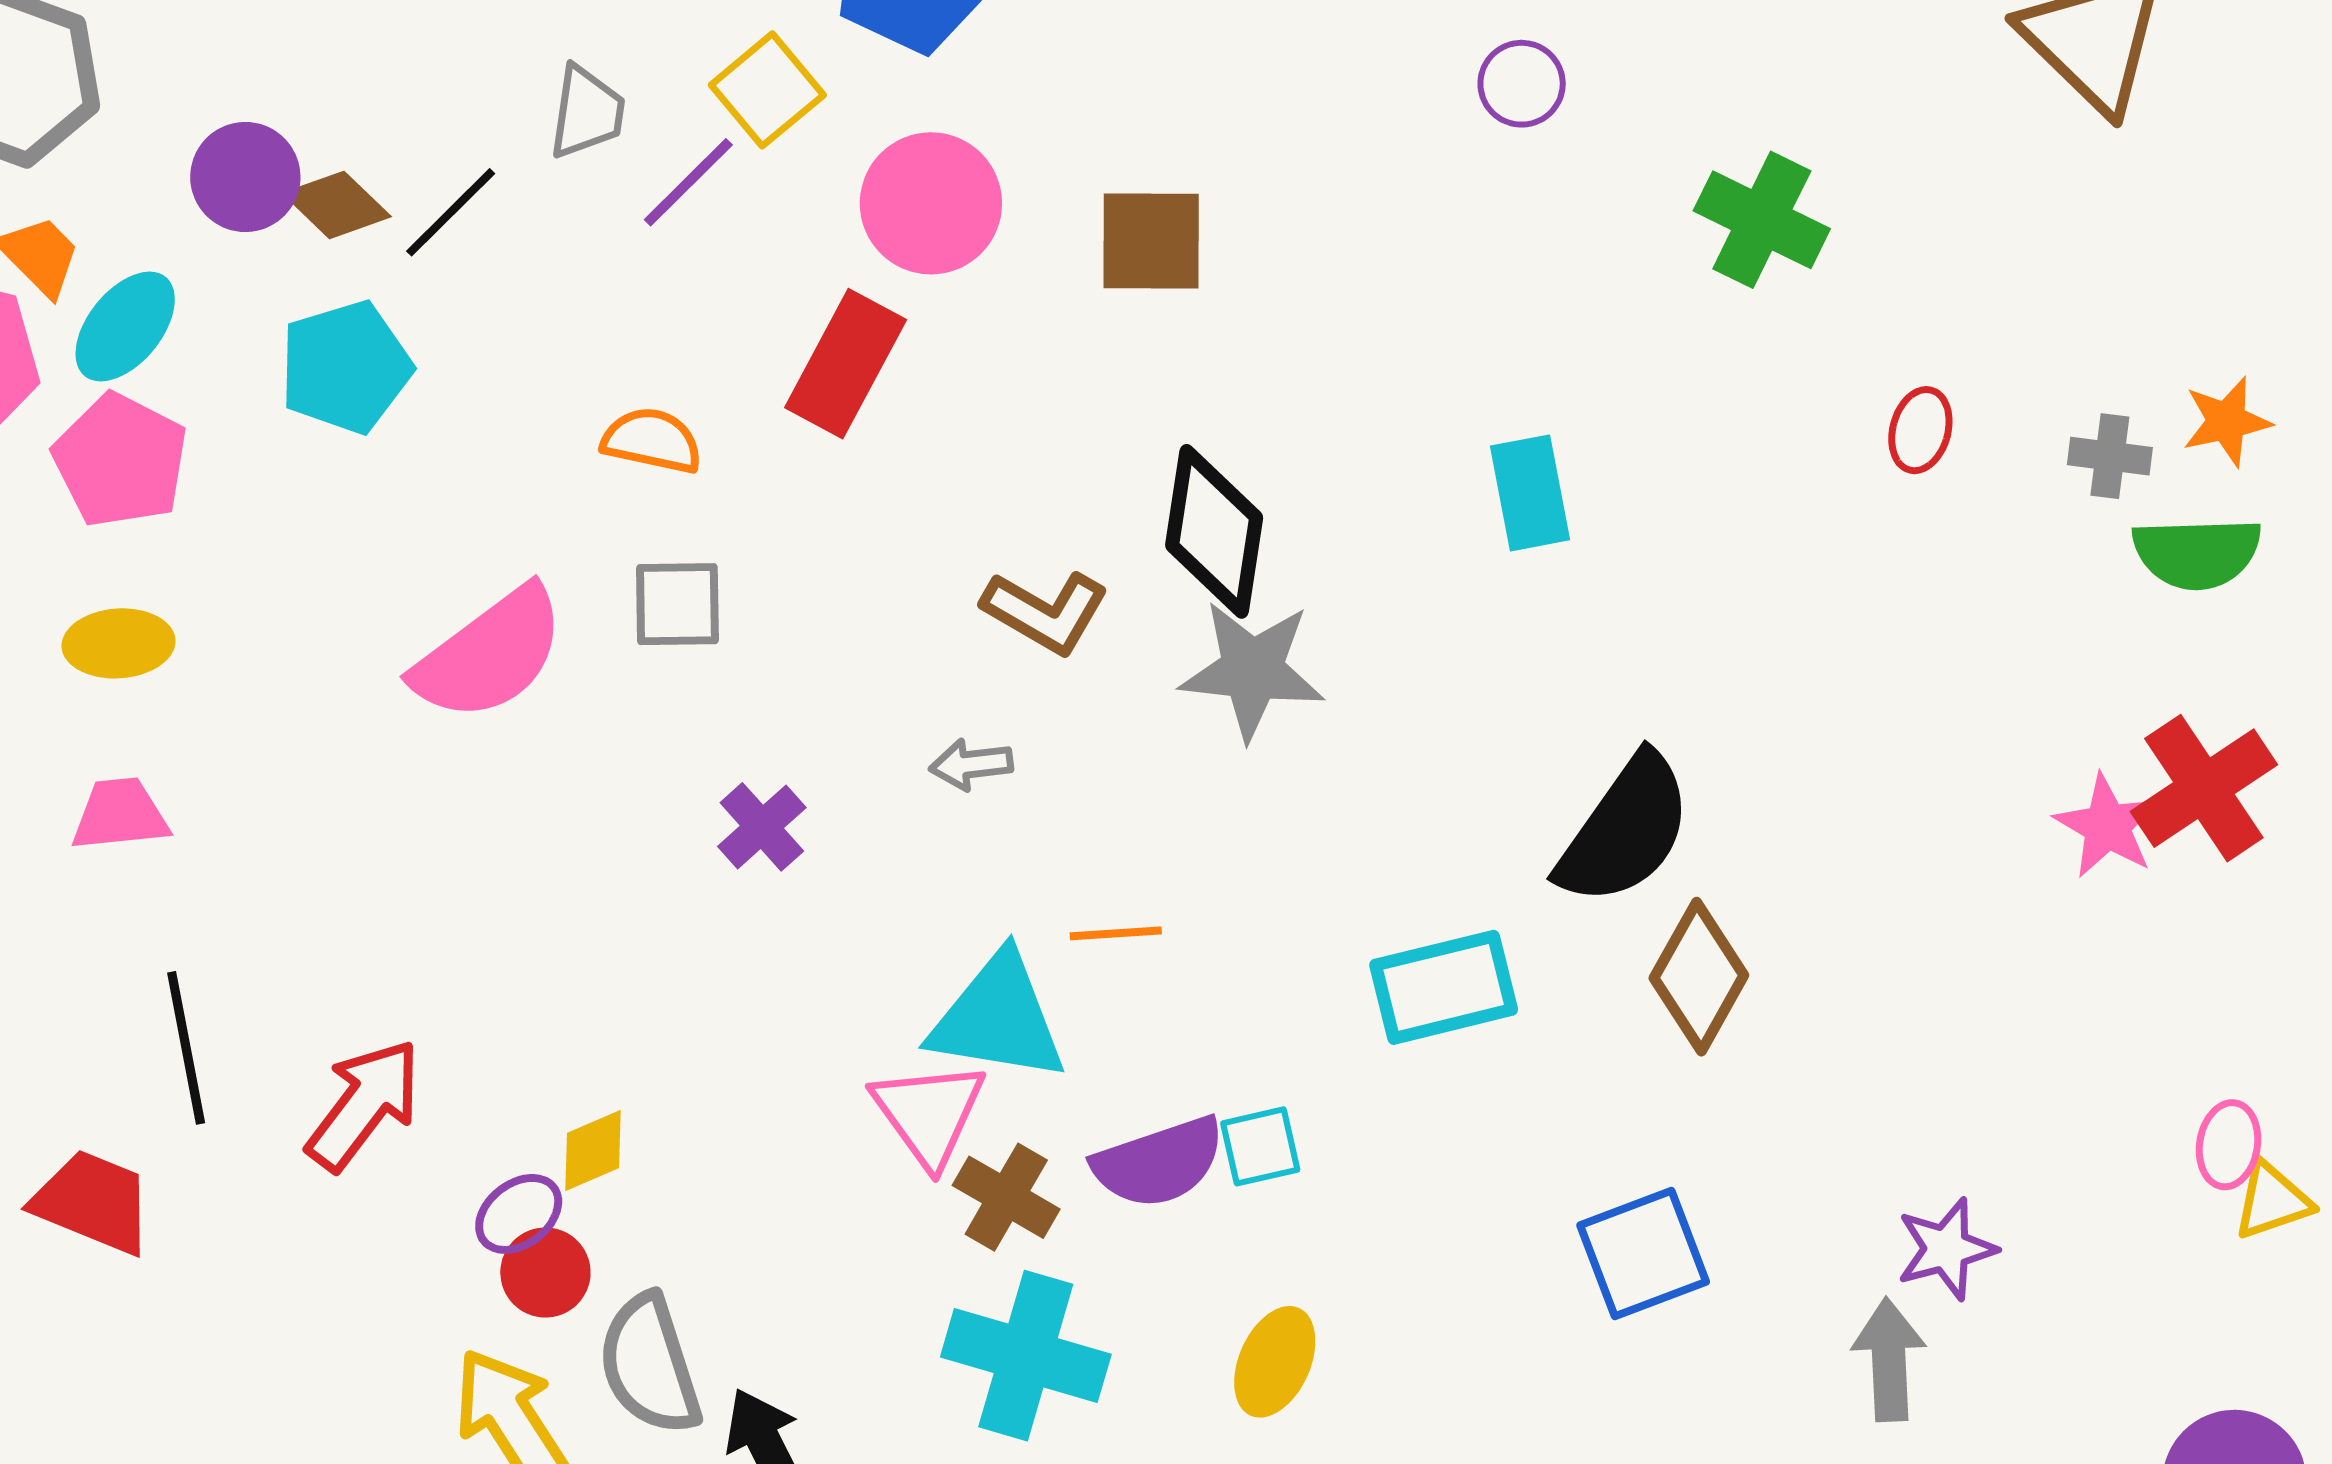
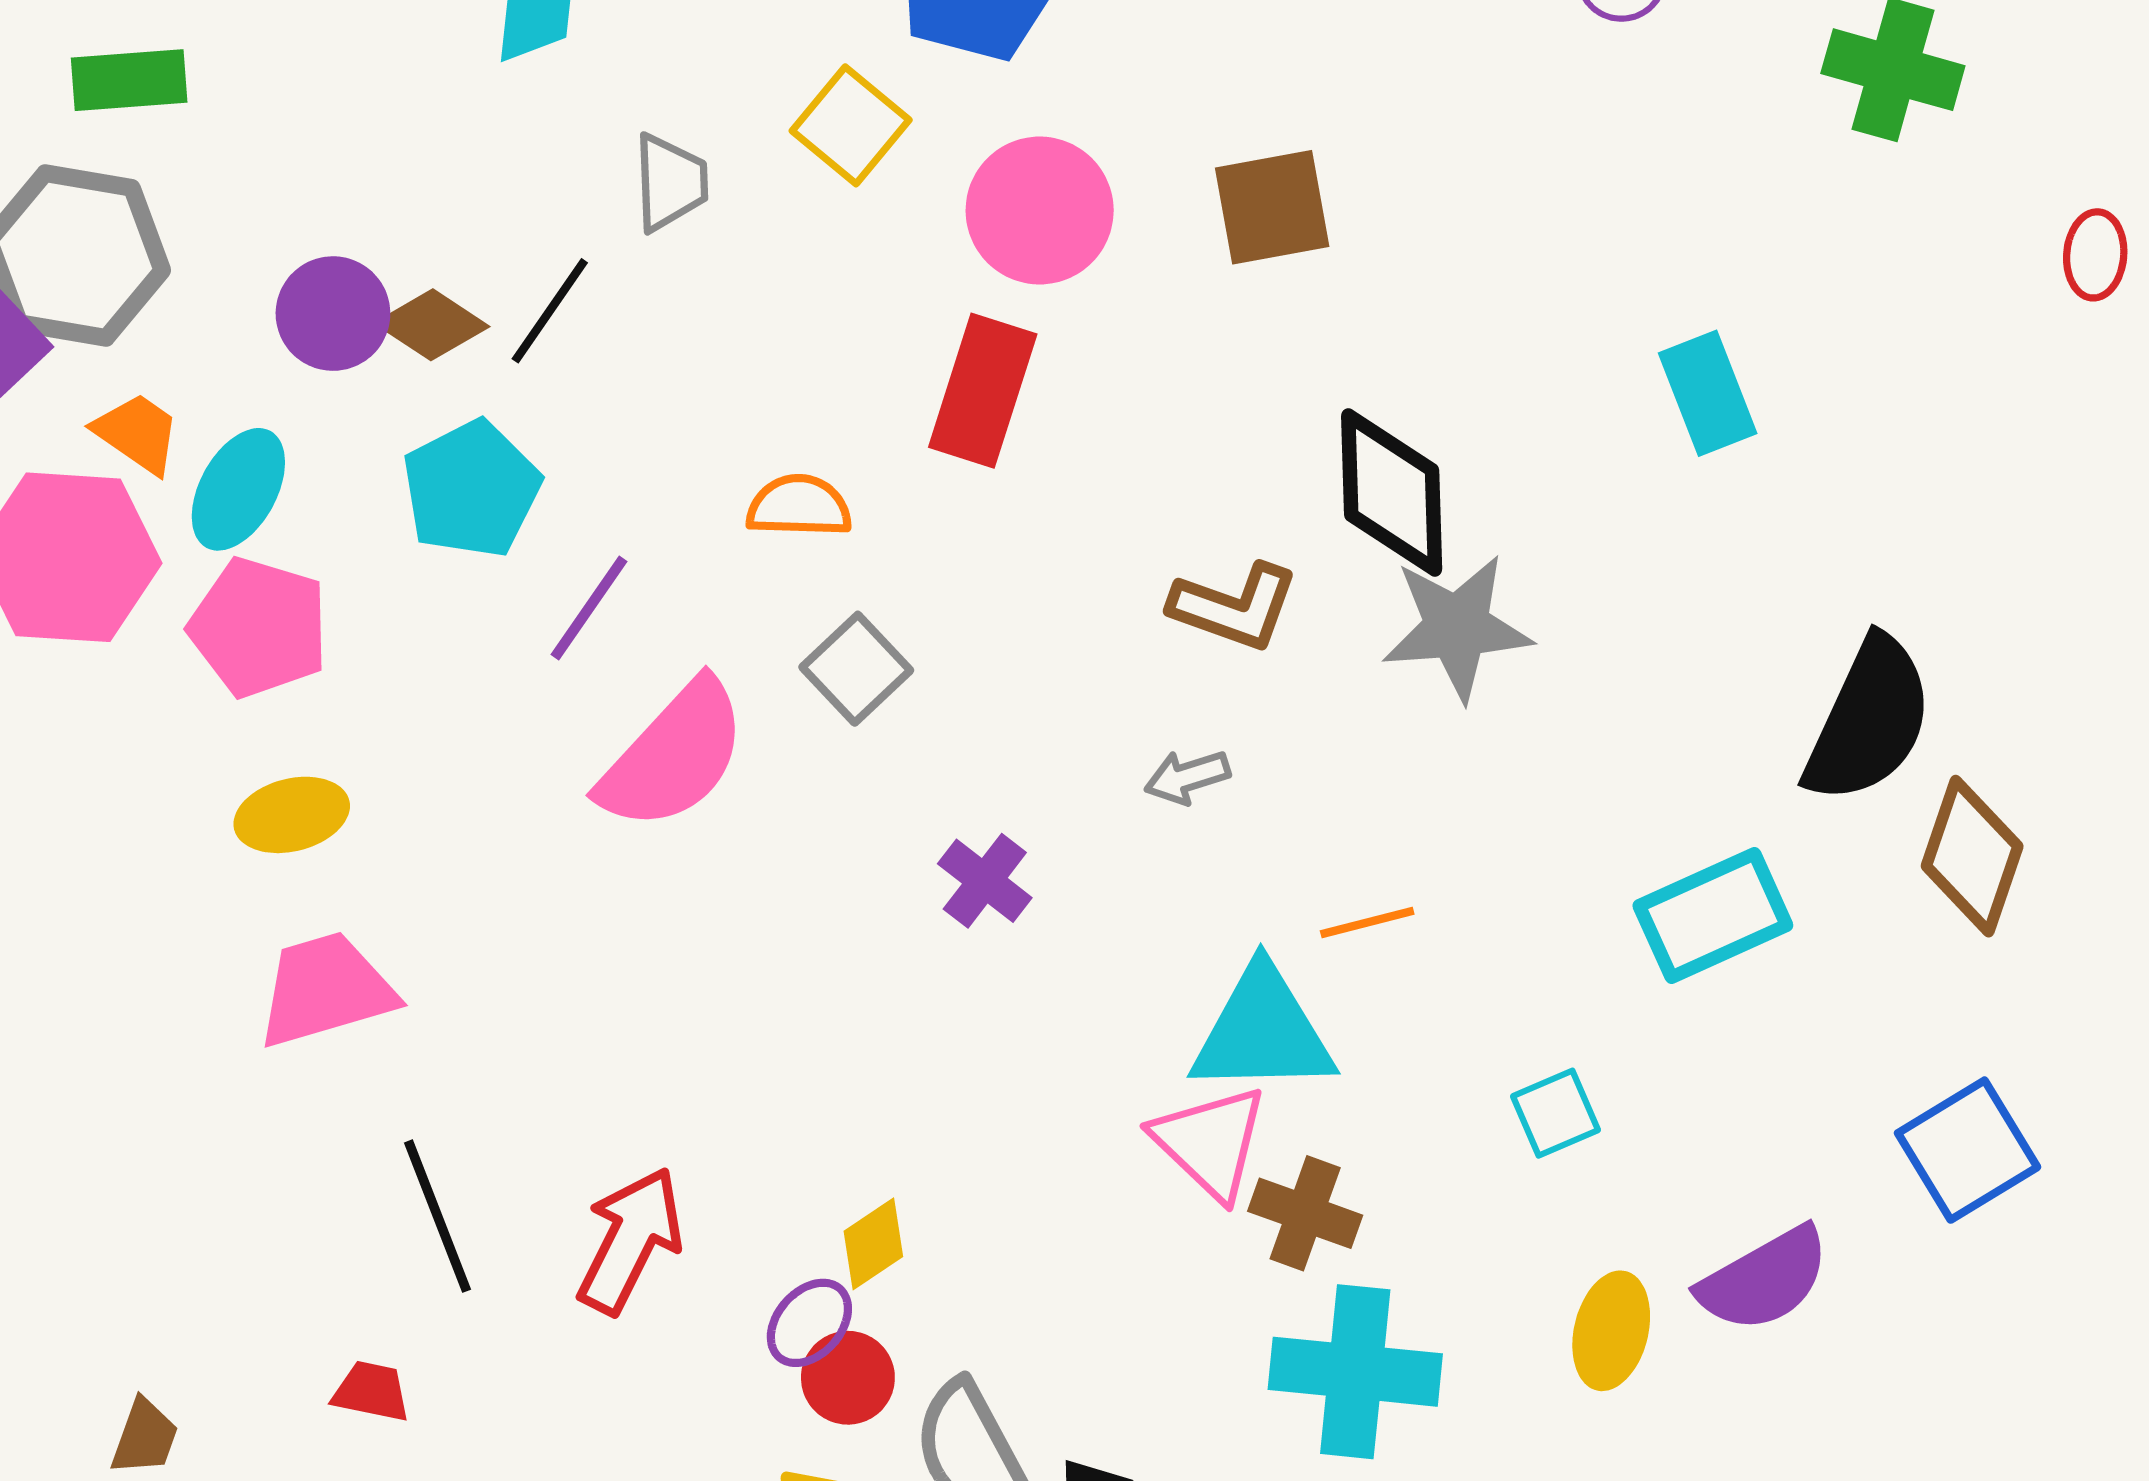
purple line: (688, 182) -> (589, 608), moved
gray square: (677, 604) -> (856, 669), turned -32
pink trapezoid: (120, 815) -> (326, 990), size x1.4
purple semicircle: (1159, 1162) -> (1764, 1279), moved
red trapezoid: (93, 1202) -> (371, 1391), size x0.6

